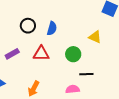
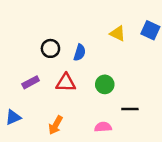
yellow triangle: (95, 37) -> (118, 33), moved
black line: (86, 74) -> (130, 109), moved

